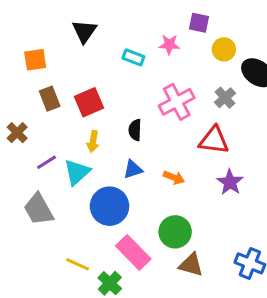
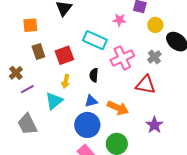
cyan rectangle: (133, 57) -> (95, 40), moved, size x1.6
purple line: (47, 162) -> (27, 89), moved
orange arrow: (174, 177) -> (118, 108), size x1.5
purple star: (230, 182) -> (154, 125), moved
blue circle: (110, 206) -> (87, 125), moved

